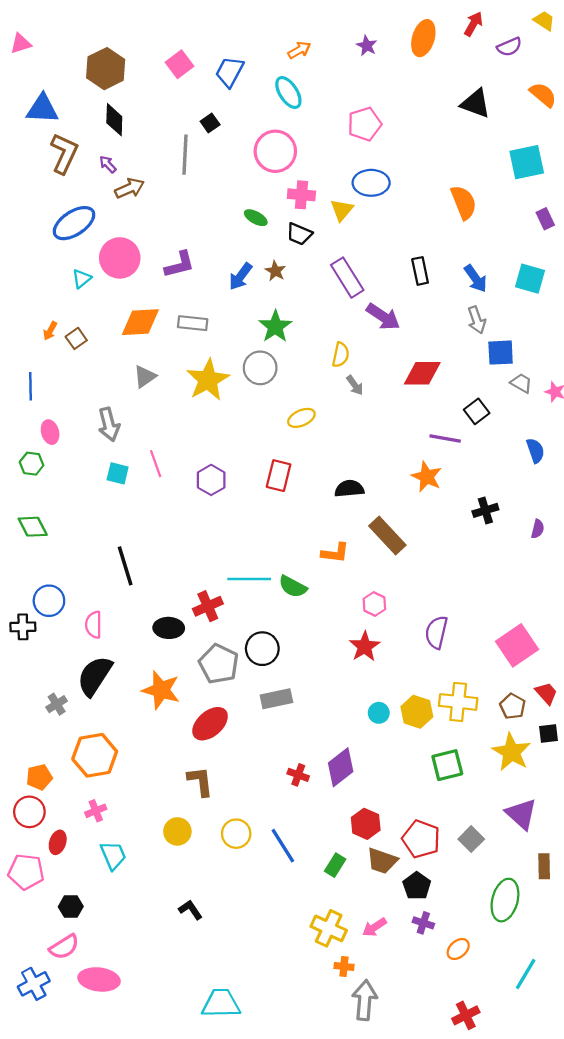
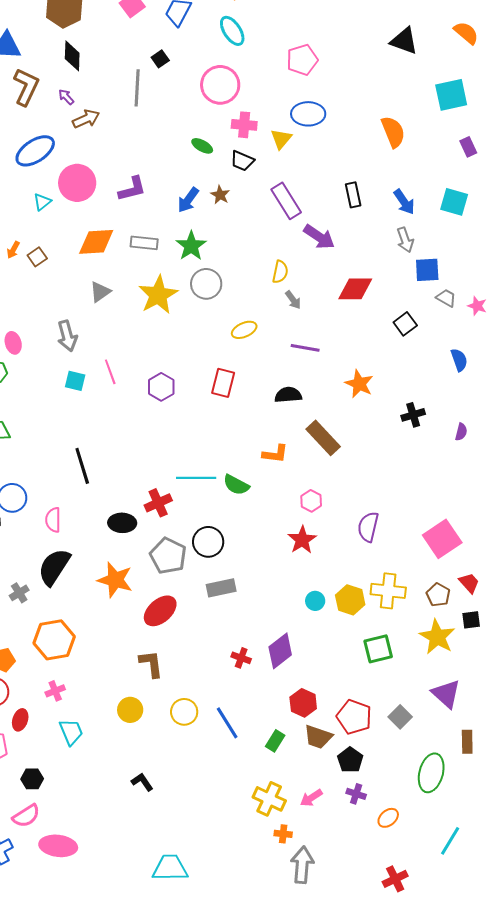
green star: (275, 326) -> (191, 246), moved
purple line: (445, 439) -> (305, 348), moved

